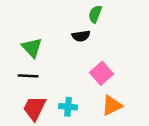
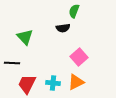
black line: (28, 76) -> (12, 63), moved
orange triangle: (112, 105) -> (76, 82), moved

